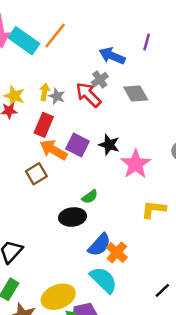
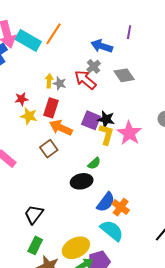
yellow star: (14, 96) -> (29, 116), moved
purple square: (78, 145) -> (91, 120), moved
yellow L-shape: (154, 209) -> (106, 134), moved, turned 105

